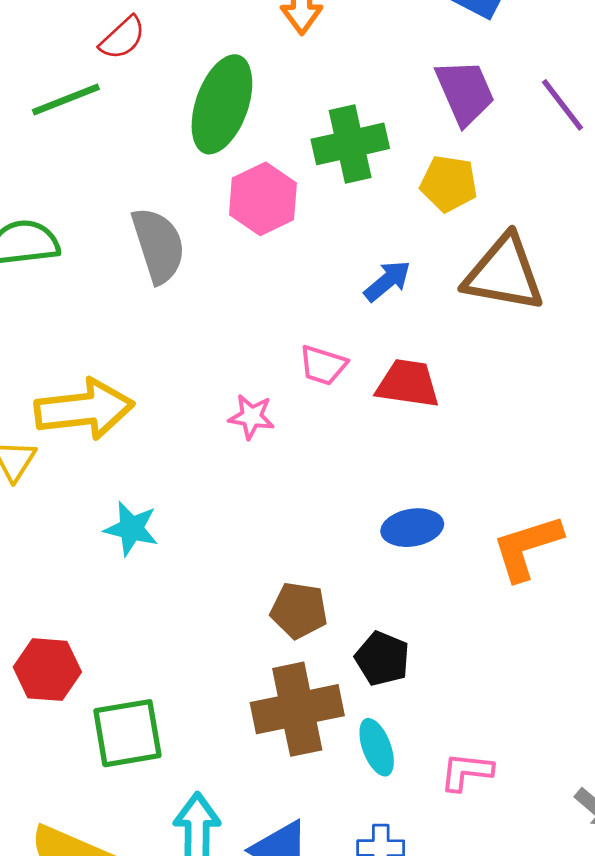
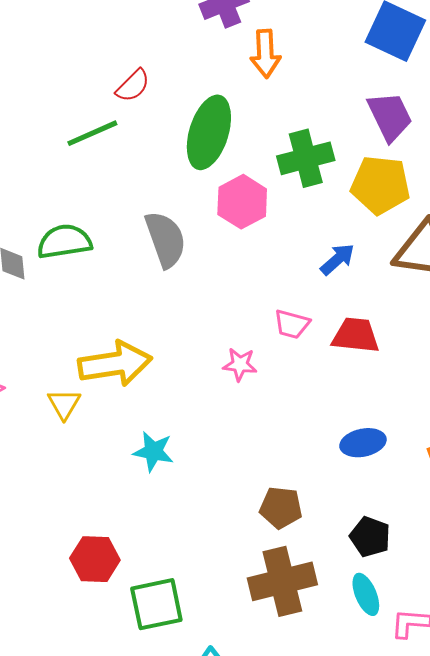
yellow pentagon: (449, 184) -> (380, 185), size x1.4
black pentagon: (382, 659) -> (370, 537), moved
cyan ellipse: (377, 747) -> (366, 594), moved

